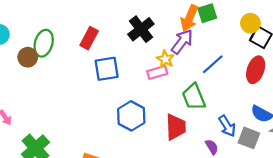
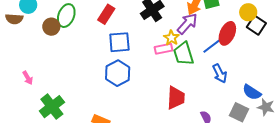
red ellipse: (256, 70) -> (227, 33), moved
green trapezoid: (194, 97) -> (184, 54), moved
blue hexagon: (131, 116) -> (118, 73), moved
blue arrow: (227, 126) -> (220, 73), moved

